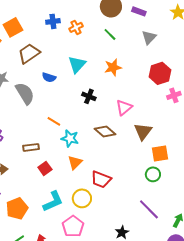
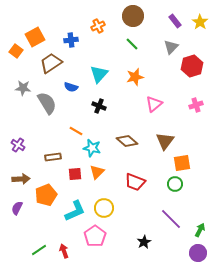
purple rectangle: (139, 11) -> (175, 21), moved, turned 32
blue cross: (53, 21) -> (71, 40), moved
orange cross: (76, 27) -> (98, 26), moved
red hexagon: (160, 73) -> (192, 66), moved
black cross: (89, 96) -> (99, 106), moved
pink triangle: (124, 107) -> (154, 104), moved
red square: (45, 168) -> (75, 174), moved, turned 32
red trapezoid: (101, 179) -> (135, 182), moved
orange pentagon: (17, 208) -> (46, 195), moved

